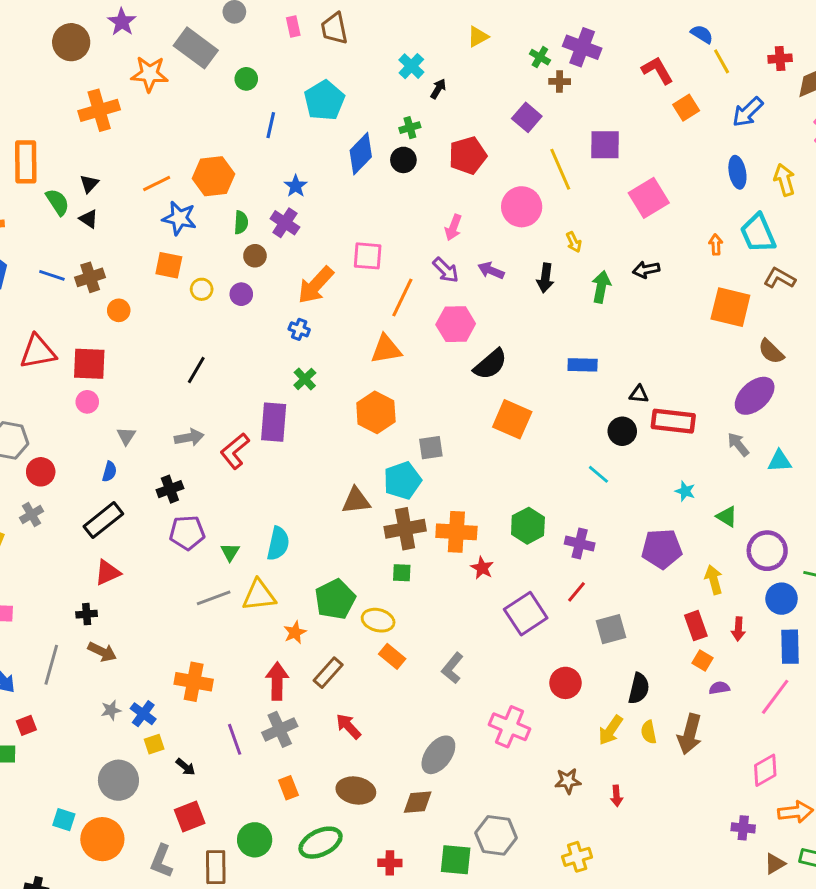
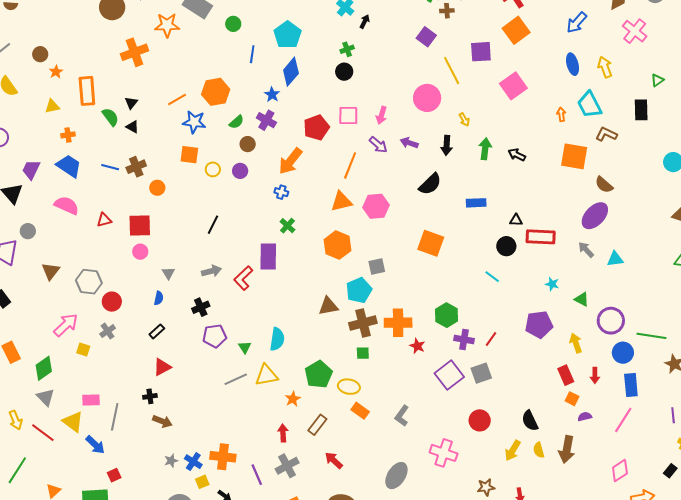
orange square: (686, 108) -> (516, 30), moved, size x1.5
blue diamond: (361, 154) -> (291, 72), moved
red pentagon: (468, 155) -> (316, 128), moved
green semicircle: (241, 222) -> (236, 122), turned 49
pink square: (368, 256) -> (348, 115), moved
black arrow: (646, 270) -> (517, 155), moved, turned 42
pink hexagon: (456, 324) -> (376, 206), moved
red triangle: (38, 352) -> (104, 220), size x0.6
black semicircle: (490, 364) -> (430, 184), moved
black rectangle: (103, 520) -> (157, 331), size x0.6
purple cross: (580, 544) -> (464, 340), moved
red line: (576, 592) -> (491, 339), moved
gray square: (611, 629) -> (481, 373), moved
gray line: (51, 665) -> (115, 417), moved
red arrow: (277, 681) -> (283, 433), size x0.7
orange cross: (194, 682) -> (223, 457), moved
black semicircle: (639, 688) -> (530, 421), turned 145

